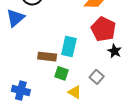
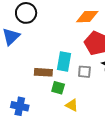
gray square: (97, 77) -> (84, 72), moved, turned -32

